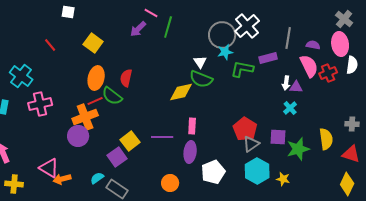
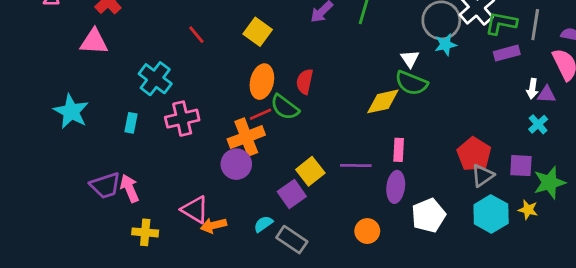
green L-shape: (242, 69) -> (501, 23), moved
yellow star: (283, 179) -> (528, 210), moved

